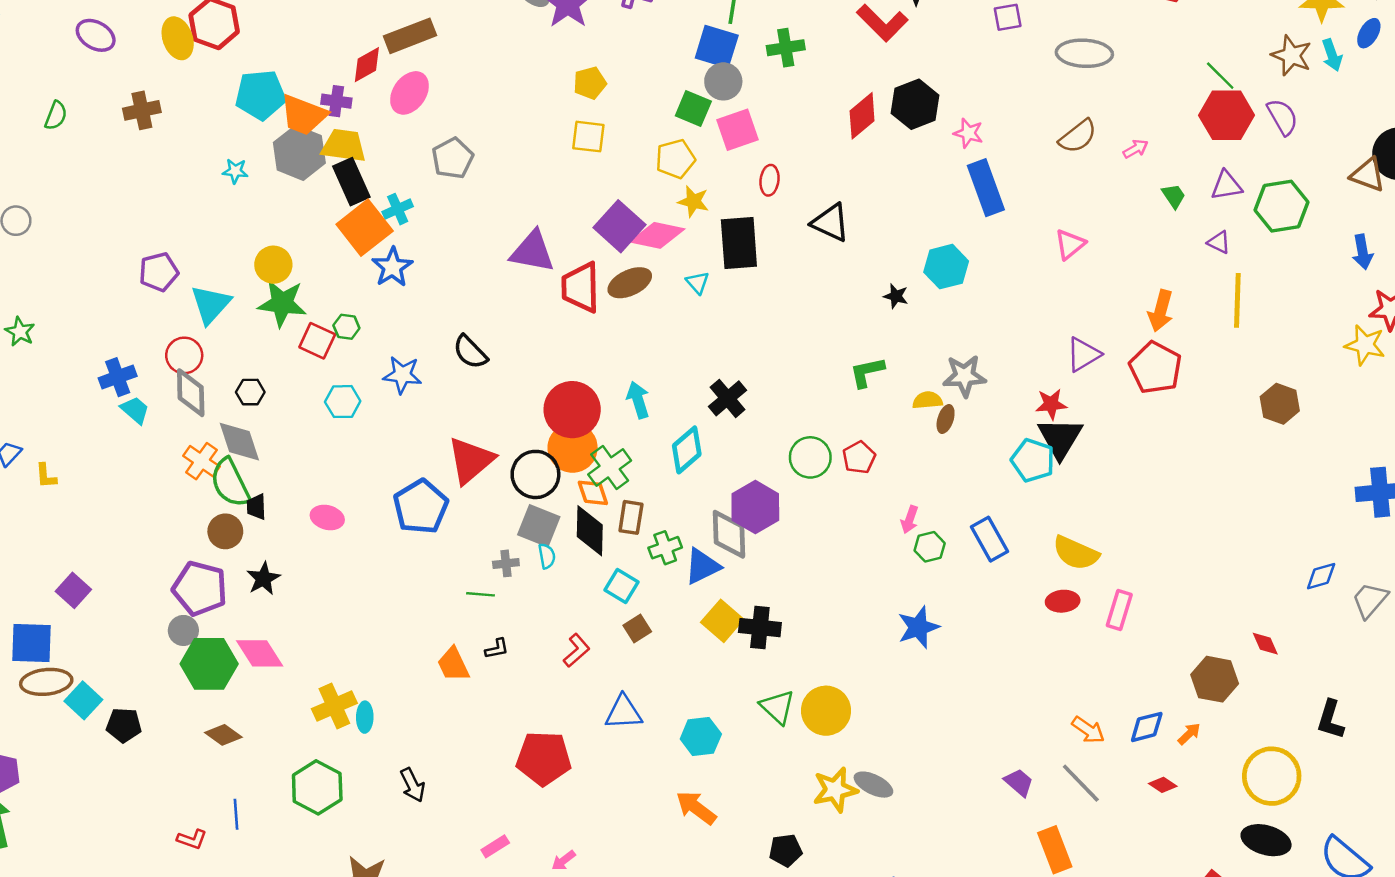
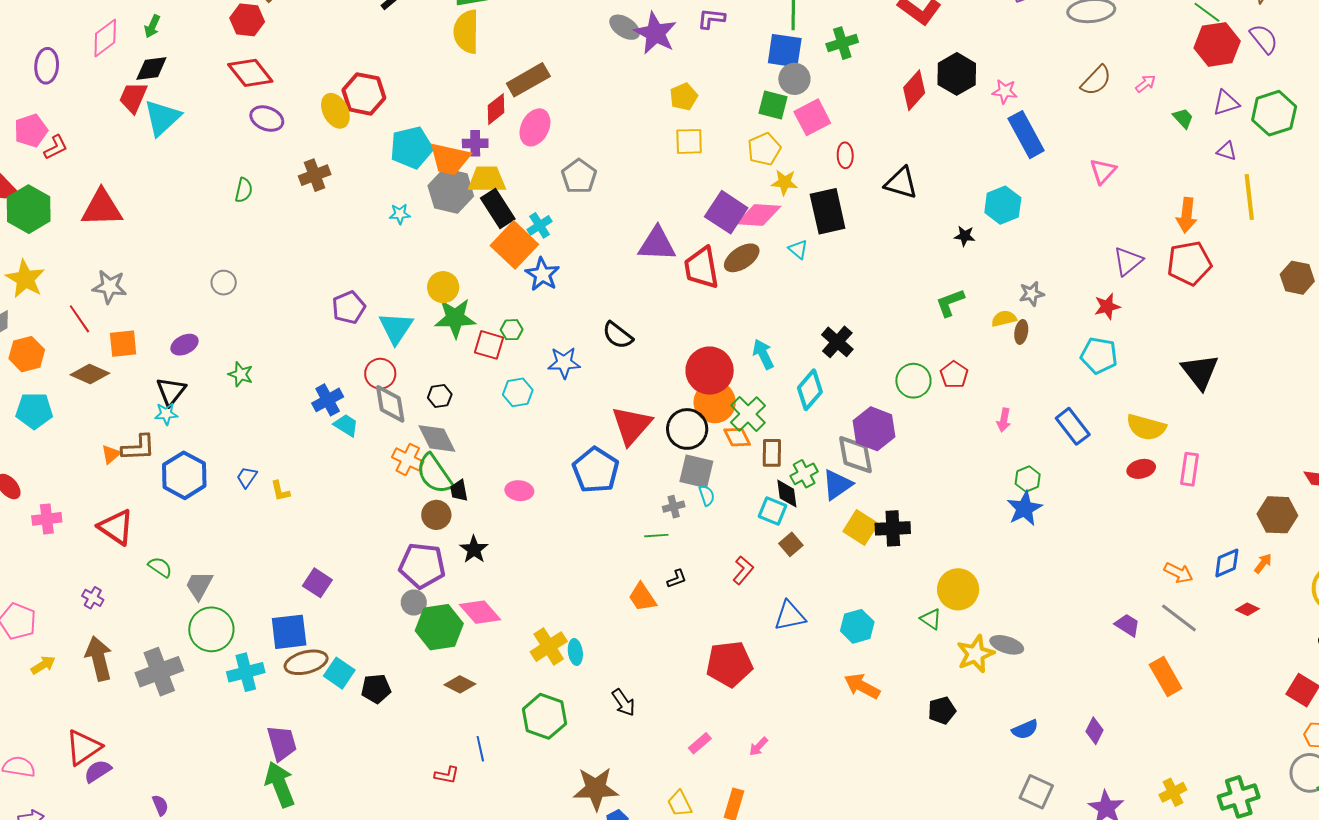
red pentagon: (1155, 368) -> (1189, 263), turned -30
gray star: (964, 376) -> (1032, 294), size x0.7
black triangle: (1060, 438) -> (1200, 372), moved
black diamond: (590, 531) -> (787, 494), moved, size x0.7
green hexagon: (930, 547) -> (1028, 479), moved
green triangle: (777, 707) -> (931, 619), moved, size x0.7

